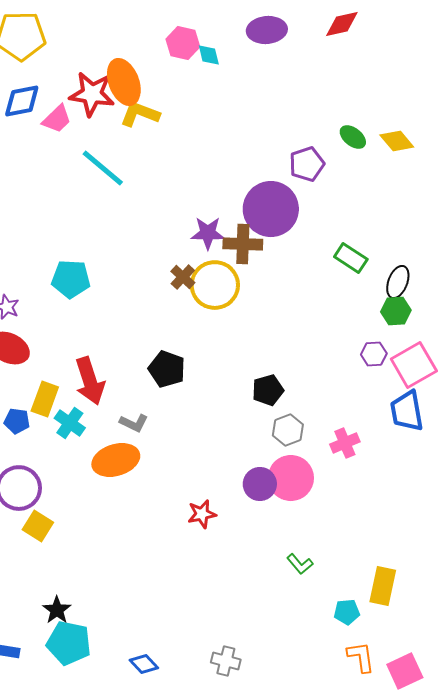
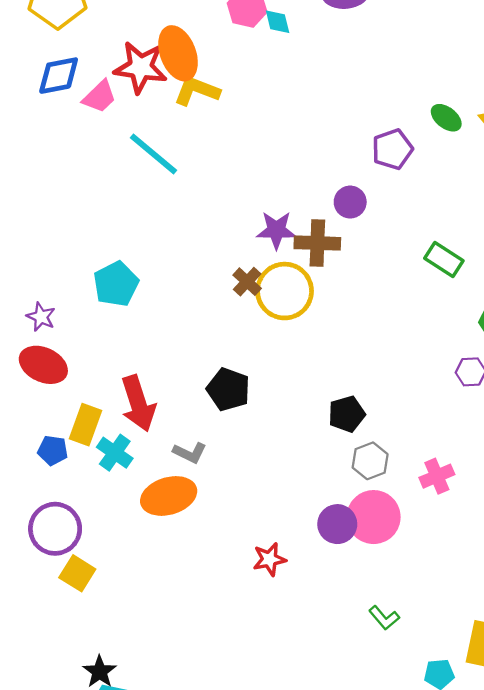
purple circle: (271, 209) -> (350, 202), size x0.5
cyan pentagon: (71, 279) -> (116, 284), turned -30

